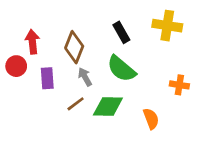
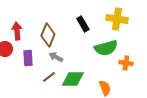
green semicircle: (121, 69) -> (106, 48), moved, turned -55
gray arrow: (85, 77) -> (56, 57), turned -32

